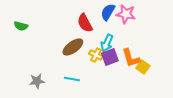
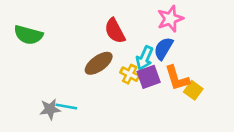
blue semicircle: (108, 12) -> (163, 48), moved
pink star: (126, 14) -> (170, 19), turned -30
green semicircle: (21, 26) -> (28, 35), size x1.5
cyan line: (72, 79) -> (66, 107), moved

